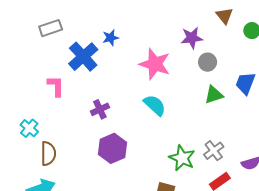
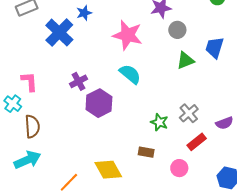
pink L-shape: (56, 86) -> (29, 82), moved
purple hexagon: (113, 148) -> (99, 103), moved
green star: (182, 158) -> (159, 122), size x0.7

